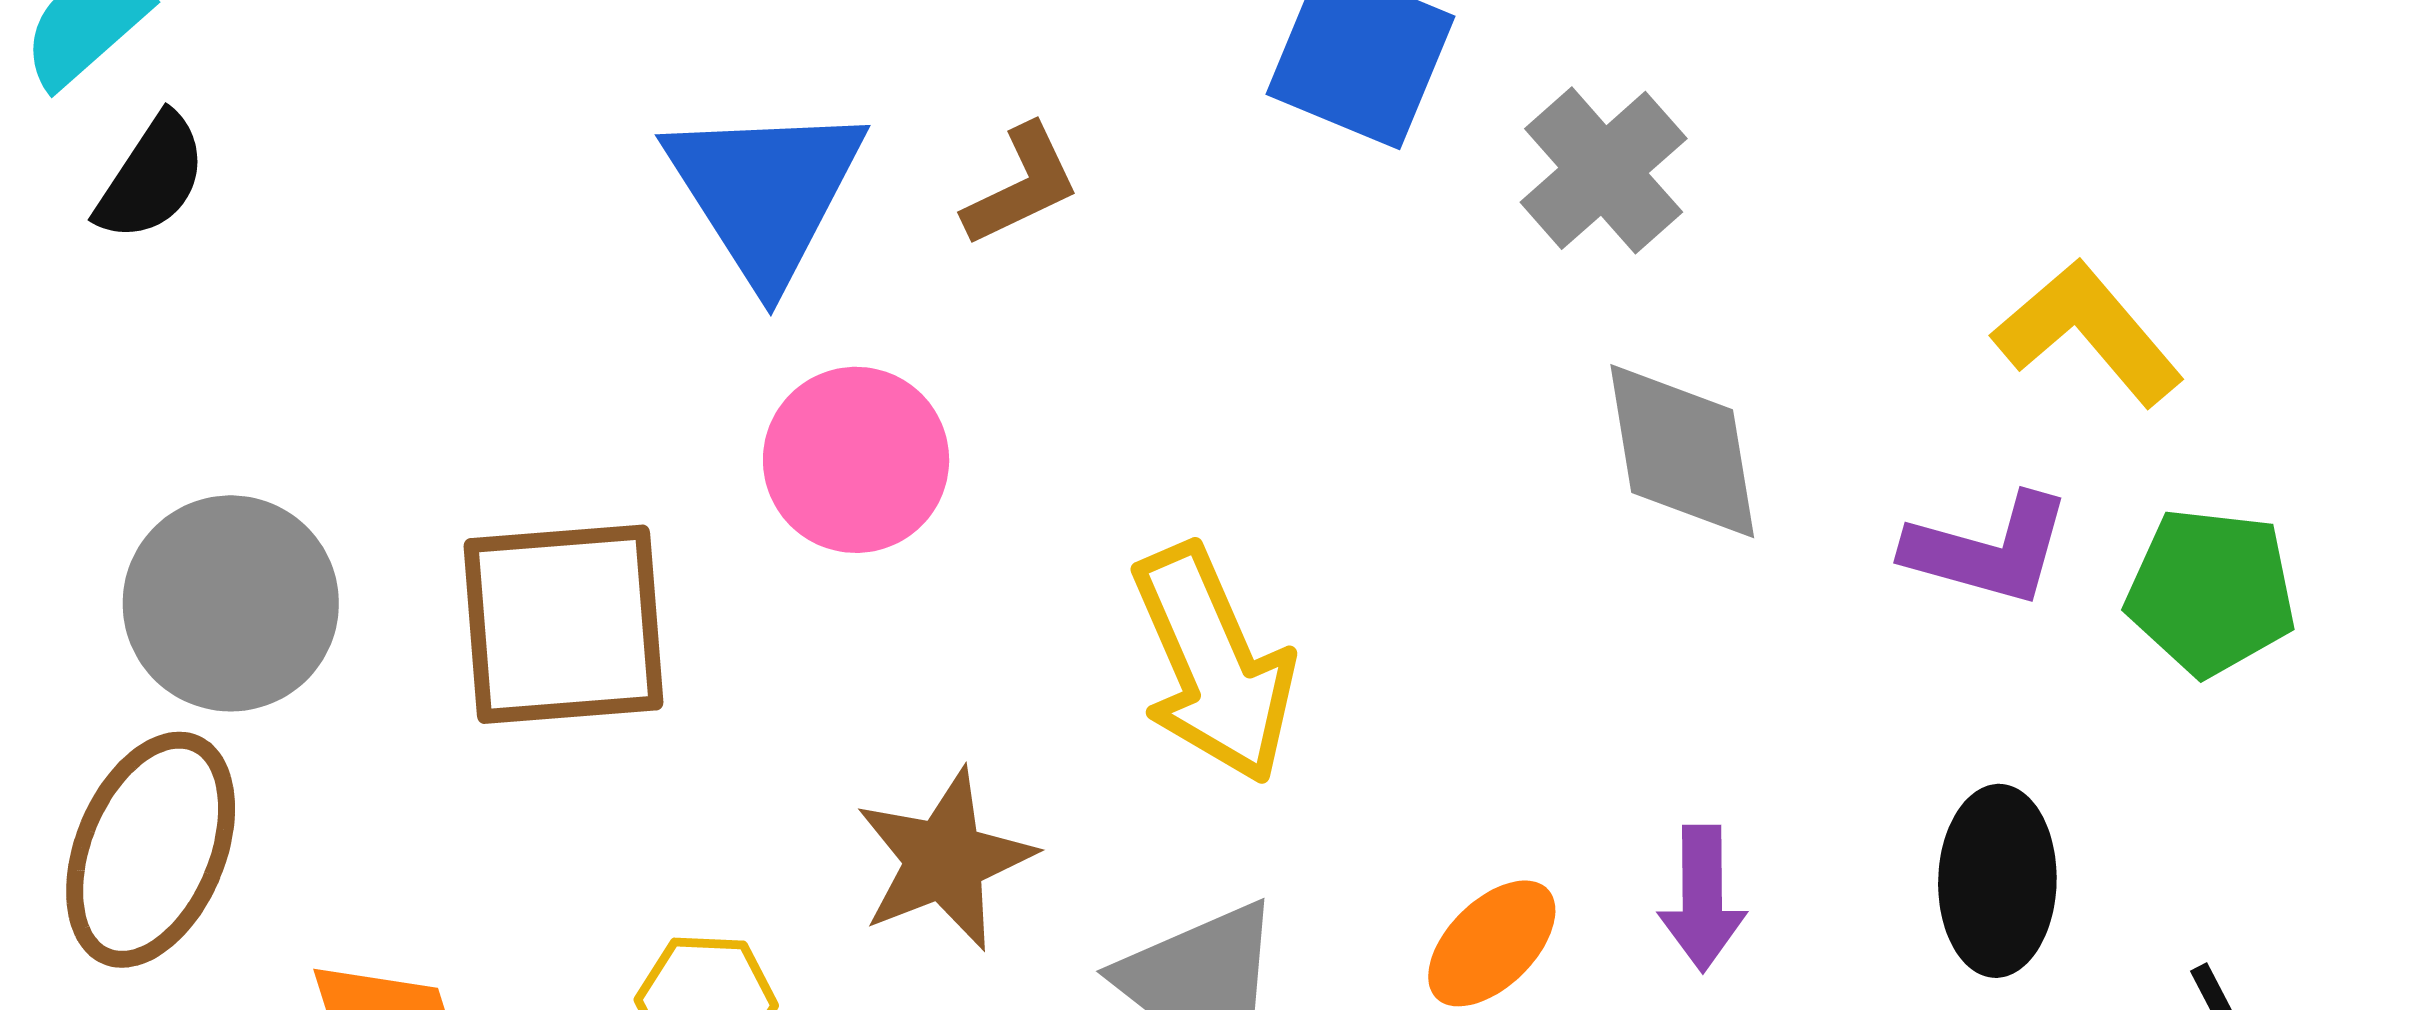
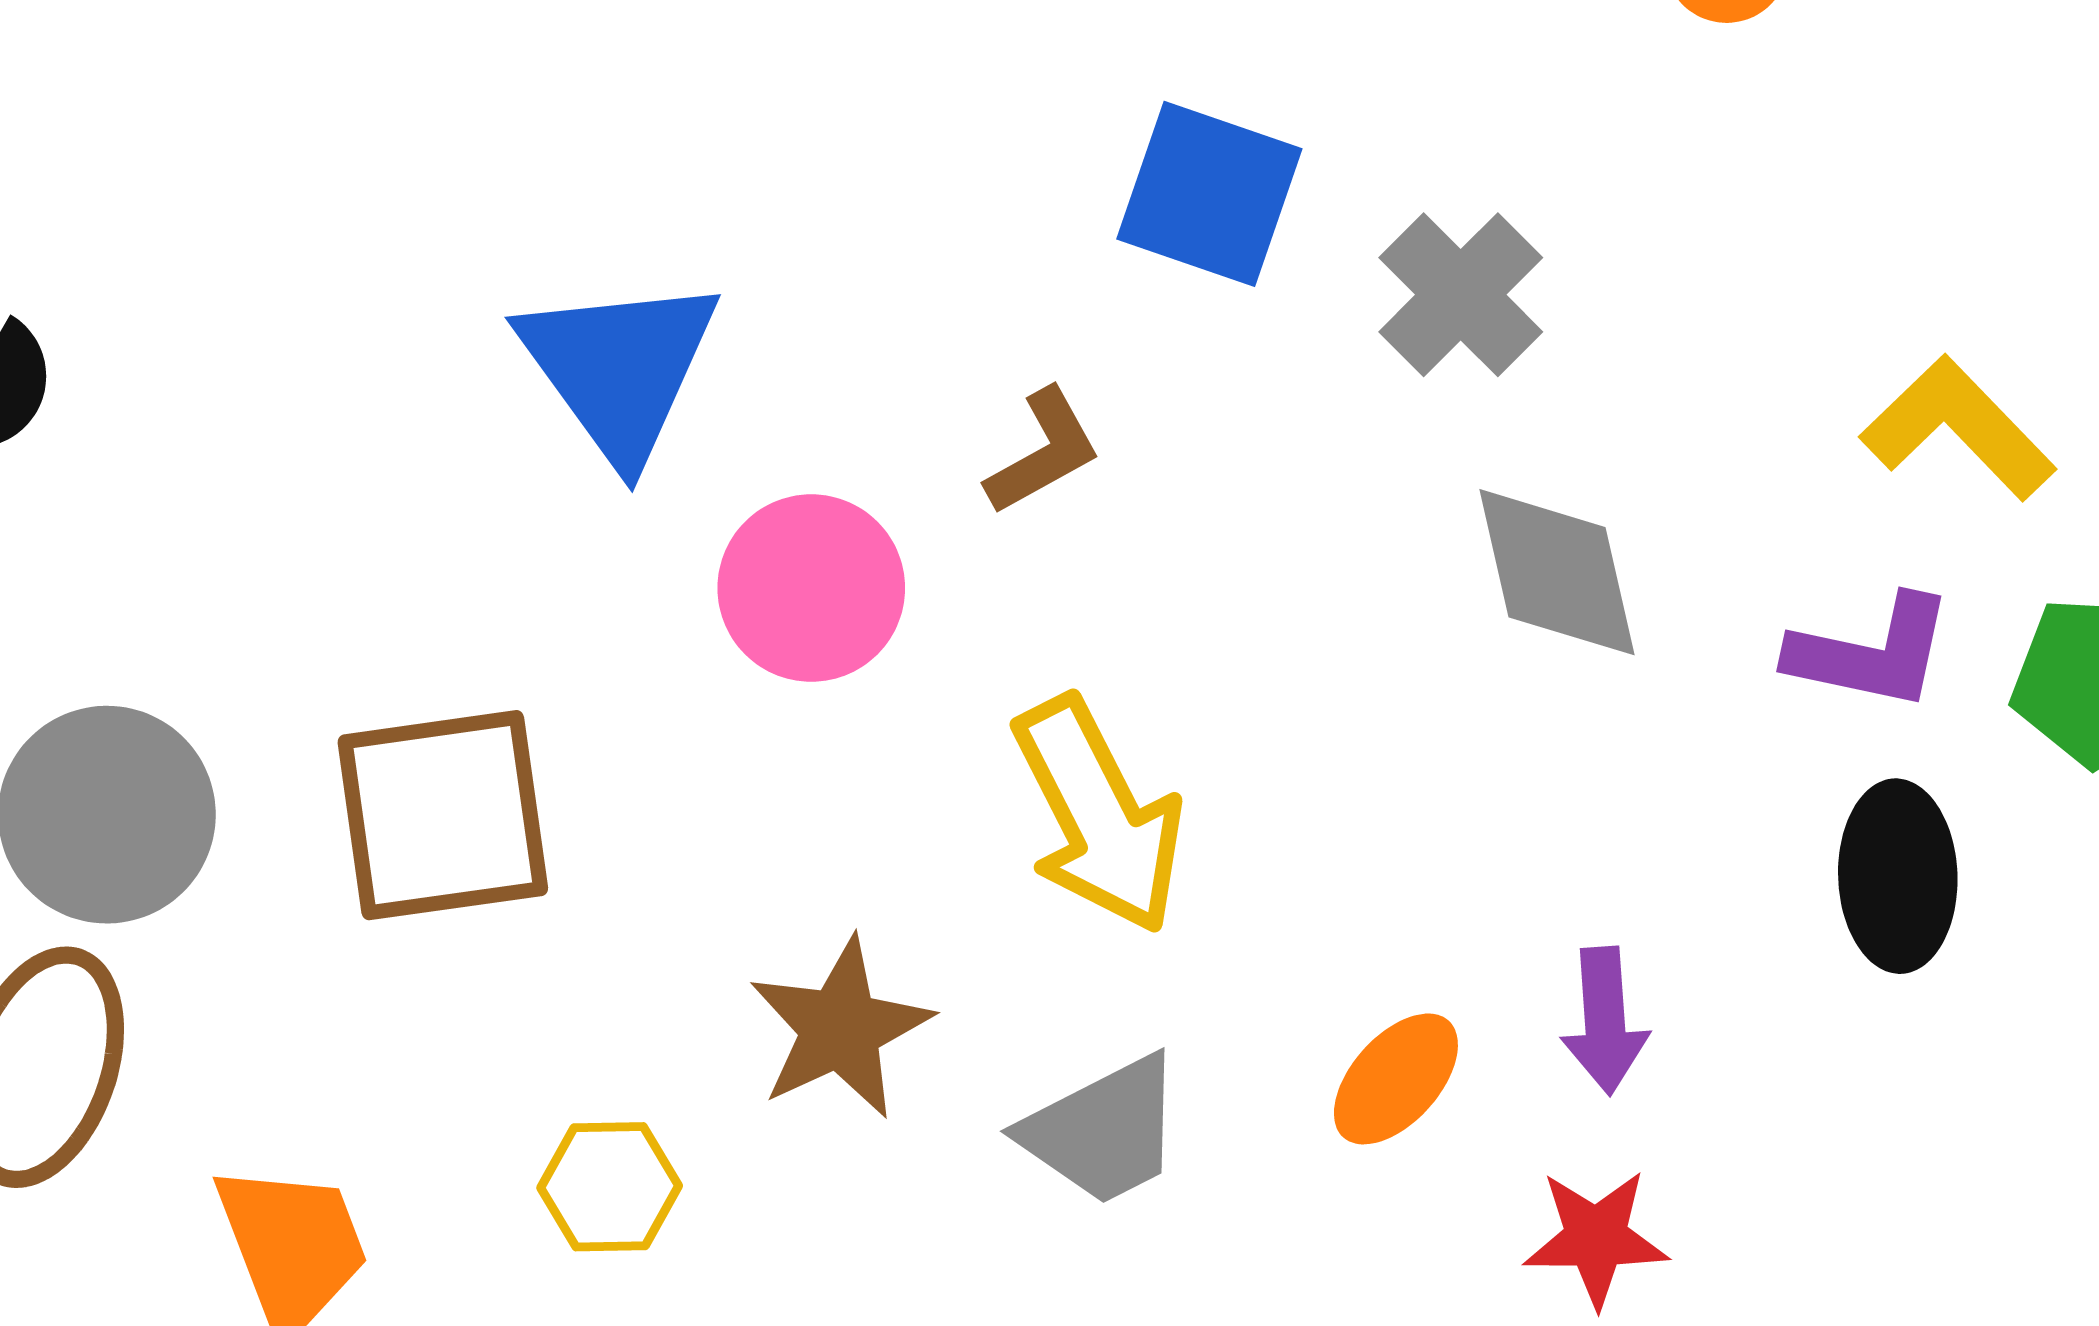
brown L-shape: (1021, 185) -> (1043, 452), moved
pink circle: (856, 460) -> (811, 588), moved
black ellipse: (1997, 881) -> (1898, 876), moved

